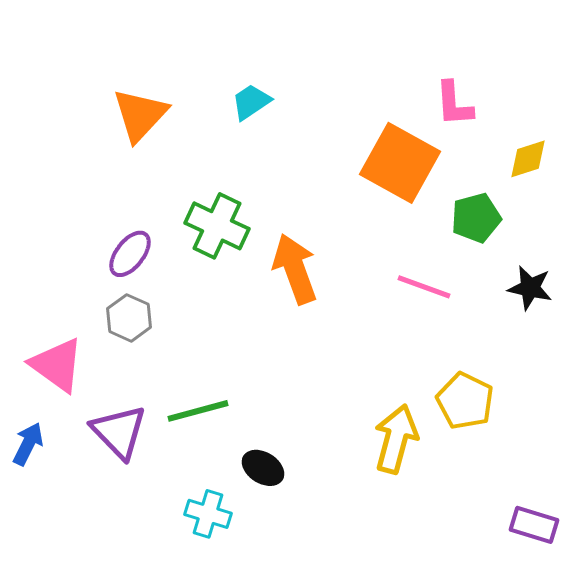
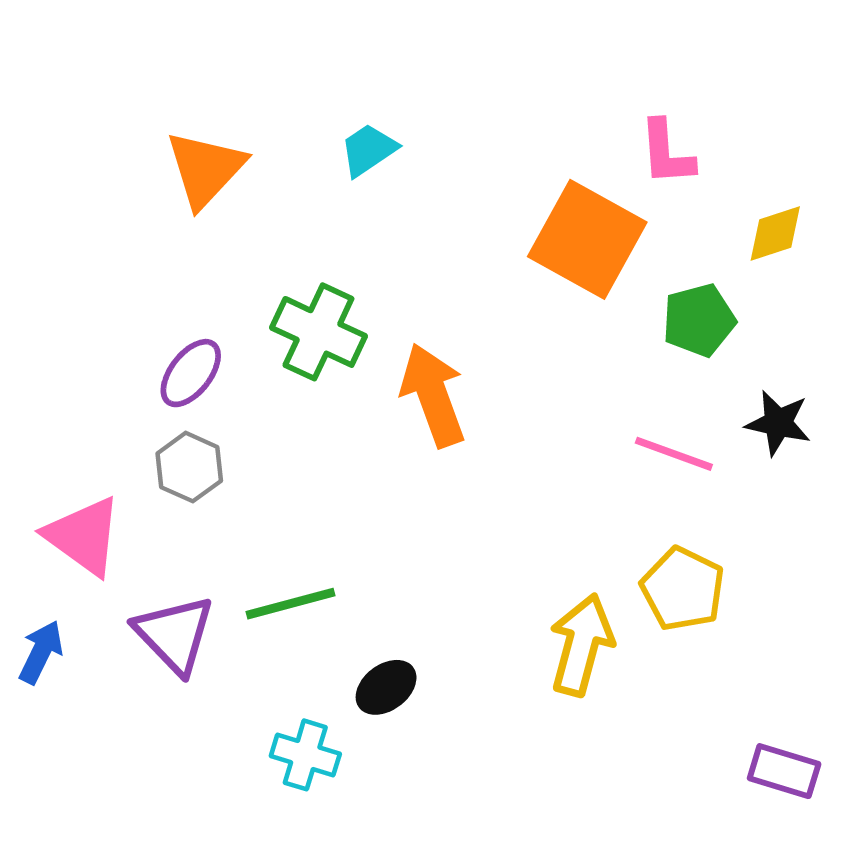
pink line: (424, 287) -> (674, 454), moved
black ellipse: (263, 468) -> (386, 687), turned -69

